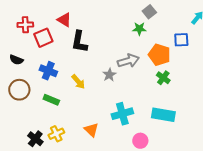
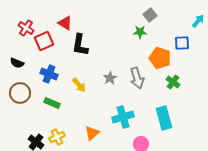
red cross: (25, 25) -> (26, 28), turned 35
gray arrow: (128, 61) -> (137, 78), moved, turned 90
green cross: (163, 78) -> (173, 82), moved
cyan rectangle: (163, 115) -> (164, 118), turned 65
orange triangle: (91, 130) -> (92, 133), turned 35

